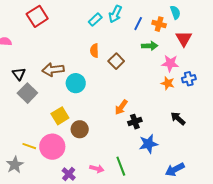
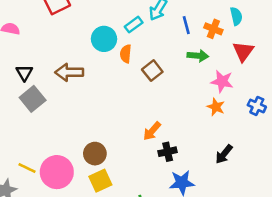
cyan rectangle: (95, 20) -> (134, 25), moved
blue line: (138, 24) -> (186, 25), turned -48
blue cross: (189, 79) -> (257, 106), moved, turned 32
cyan circle: (76, 83) -> (104, 39), moved
yellow square: (60, 116) -> (100, 181), moved
black arrow: (178, 118) -> (224, 154), turned -98

